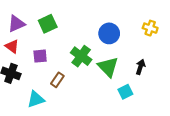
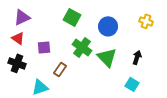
green square: (48, 24) -> (72, 17), moved, turned -36
cyan square: (125, 92) -> (132, 84), moved, turned -32

